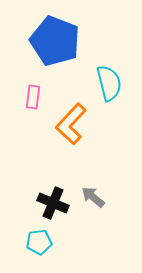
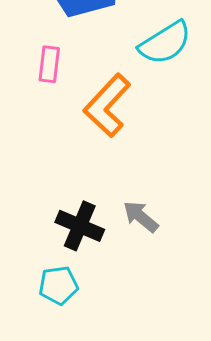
cyan semicircle: (109, 83) -> (165, 43), turned 72

